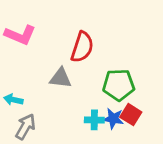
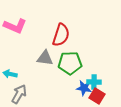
green pentagon: (119, 85) -> (70, 63), moved
red square: (131, 115) -> (97, 96), moved
cyan cross: (94, 120) -> (94, 82), moved

